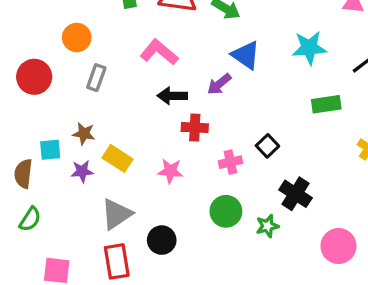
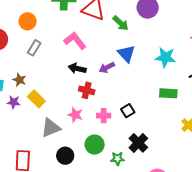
pink star: (170, 171) -> (75, 115), moved
gray triangle: (116, 214) -> (51, 128), moved
black circle: (162, 240) -> (65, 156), moved

